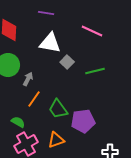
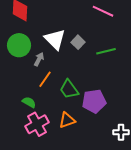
white triangle: (50, 43) -> (55, 39), moved, turned 35

